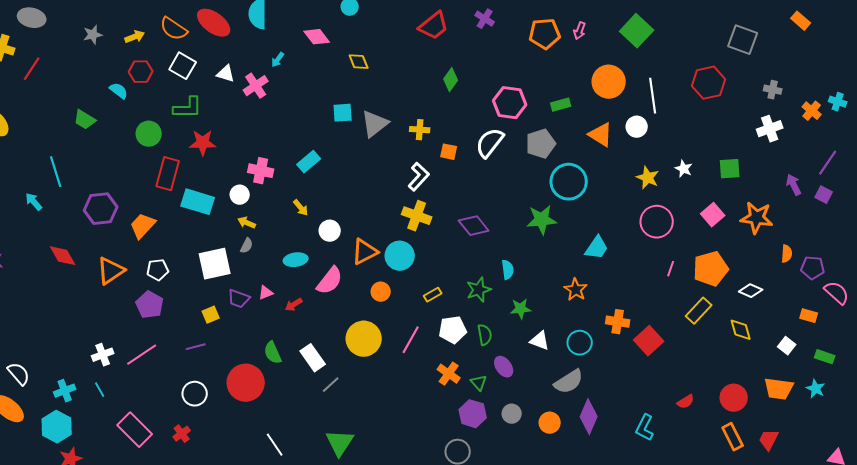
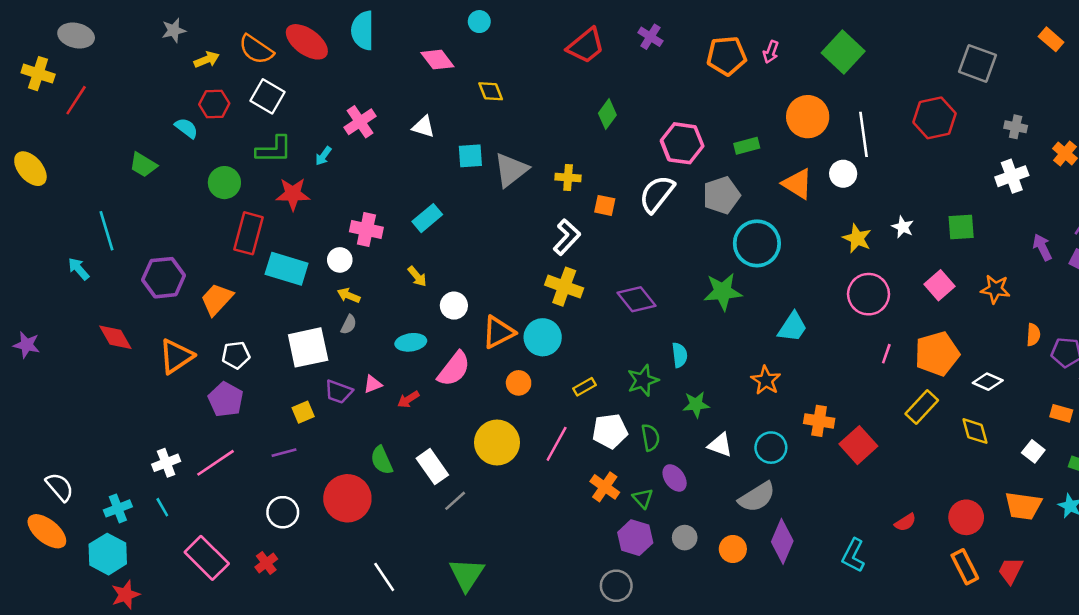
gray star: (93, 35) -> (174, 30), moved
cyan arrow: (278, 60) -> (323, 156), moved
white triangle: (226, 74) -> (423, 127), moved
orange star: (757, 218) -> (995, 289), size x0.7

